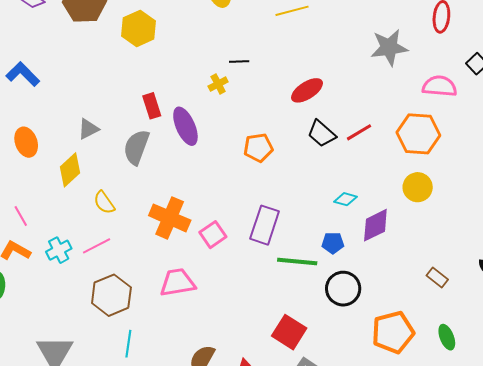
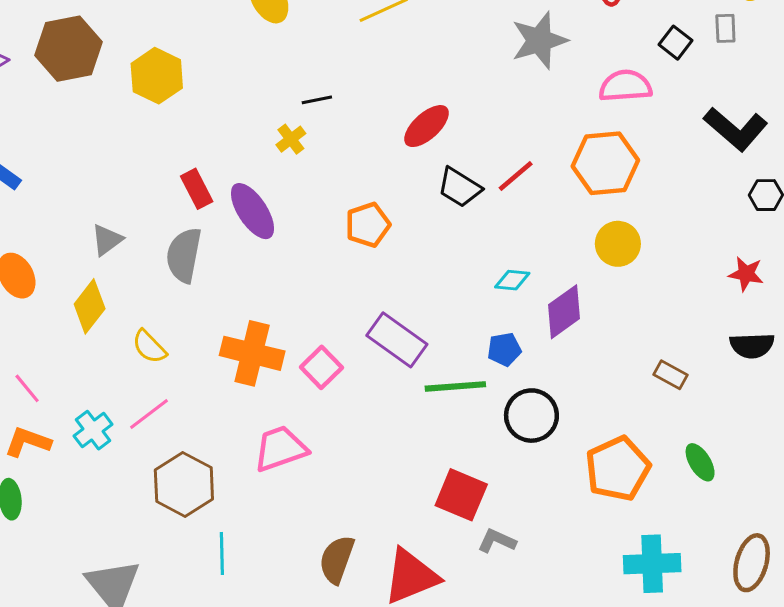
purple rectangle: (265, 225) -> (397, 340), turned -63

